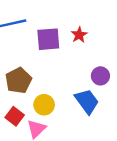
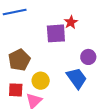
purple square: (48, 39) -> (56, 33), moved
red square: (15, 116) -> (16, 90), turned -35

